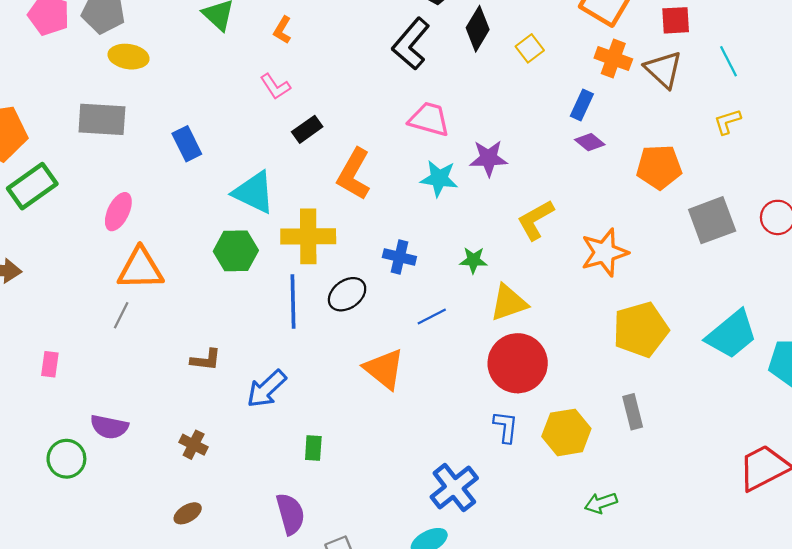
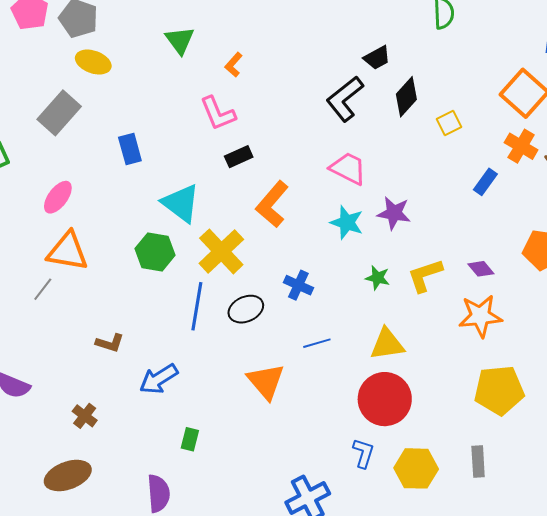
pink L-shape: (275, 86) -> (218, 113), size x1.4
gray rectangle: (102, 119) -> (59, 113), turned -63
purple diamond: (590, 142) -> (481, 269), moved
yellow cross: (308, 236) -> (221, 251), turned 36
green star: (473, 260) -> (378, 278), moved
brown ellipse: (188, 513) -> (68, 476), size x1.8

